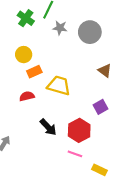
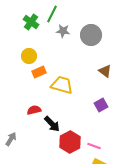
red semicircle: (27, 96) -> (34, 110), moved
red hexagon: (79, 130) -> (70, 142), moved
pink line: (75, 154) -> (94, 146), moved

